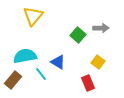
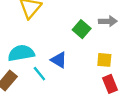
yellow square: (98, 62) -> (104, 60), turned -32
red rectangle: (88, 83) -> (110, 84), moved

